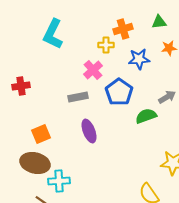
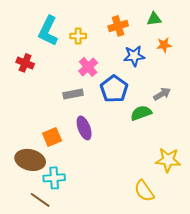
yellow cross: (106, 45) -> (78, 36), moved
red cross: (21, 86) -> (25, 63), moved, turned 30
orange square: (41, 134) -> (52, 137), moved

